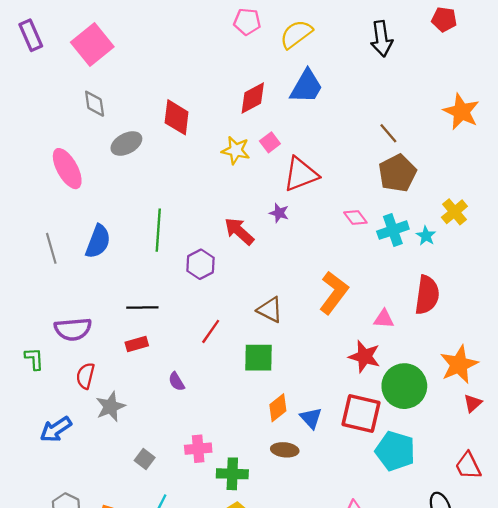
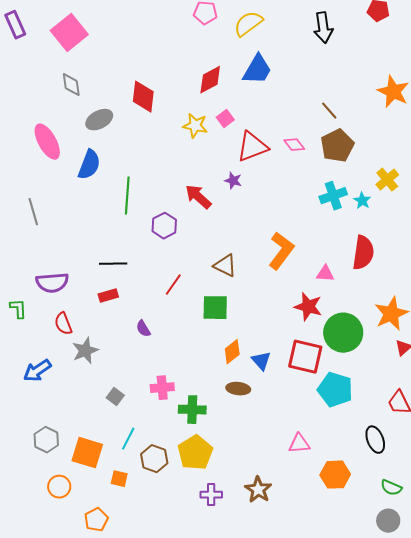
pink diamond: (355, 218) -> (294, 145), moved
blue semicircle: (98, 241) -> (89, 165), moved
red semicircle: (85, 376) -> (63, 324), turned -35

